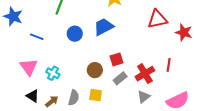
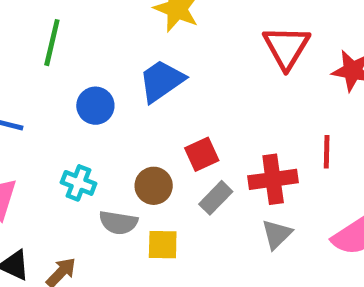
red triangle: (157, 19) -> (286, 47), turned -40
cyan cross: (53, 73) -> (79, 183), moved
red cross: (145, 74) -> (273, 179), turned 30
gray semicircle: (74, 98) -> (118, 223), moved, turned 91

